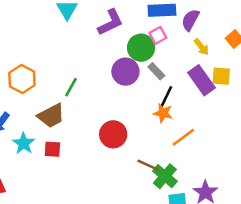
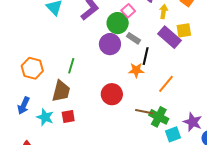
yellow arrow: (201, 47) -> (164, 12), turned -120
orange star: (163, 113) -> (136, 70), moved
brown trapezoid: (51, 116) -> (61, 91), turned -35

